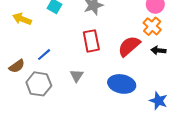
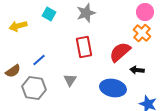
yellow arrow: (22, 19) -> (18, 26), turned -36
black arrow: (158, 50) -> (137, 70), moved

